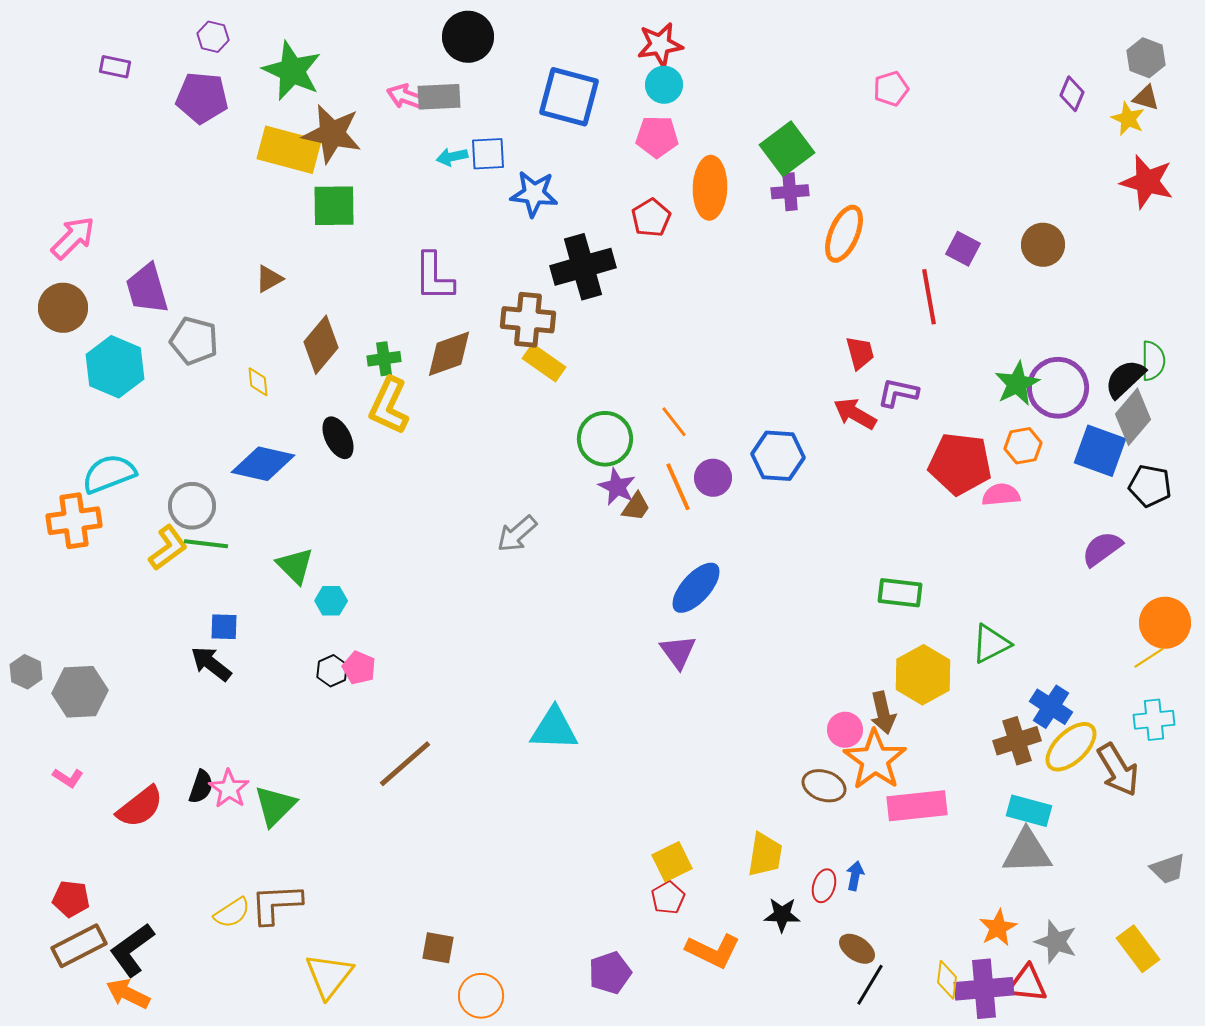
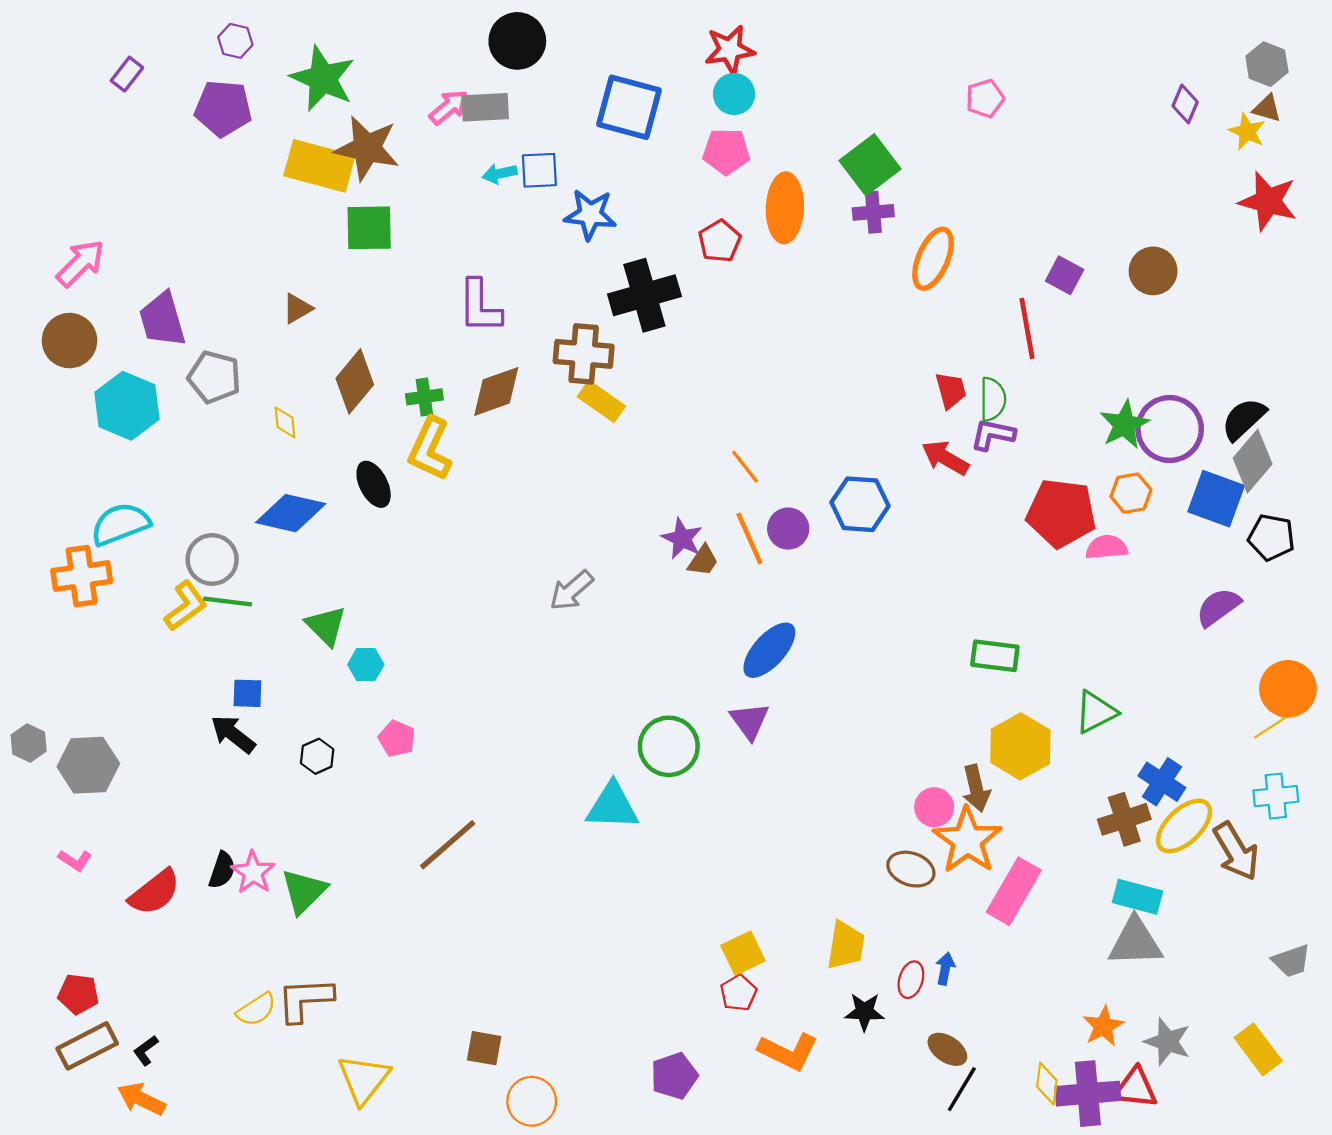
purple rectangle: (115, 67) -> (127, 74), turned -64
pink arrow: (406, 97) -> (449, 107), turned 120
green semicircle: (1153, 361) -> (993, 399), moved
green circle: (605, 439) -> (669, 746), moved
black hexagon: (332, 671) -> (317, 756), moved
pink rectangle: (917, 806) -> (1014, 891), turned -54
black L-shape: (132, 950) -> (146, 1050), size x0.5

